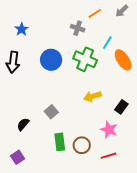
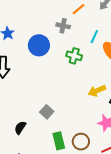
green cross: (85, 59) -> (74, 56), size x0.7
blue circle: (51, 60) -> (39, 45), moved
yellow arrow: (92, 96) -> (97, 91), moved

